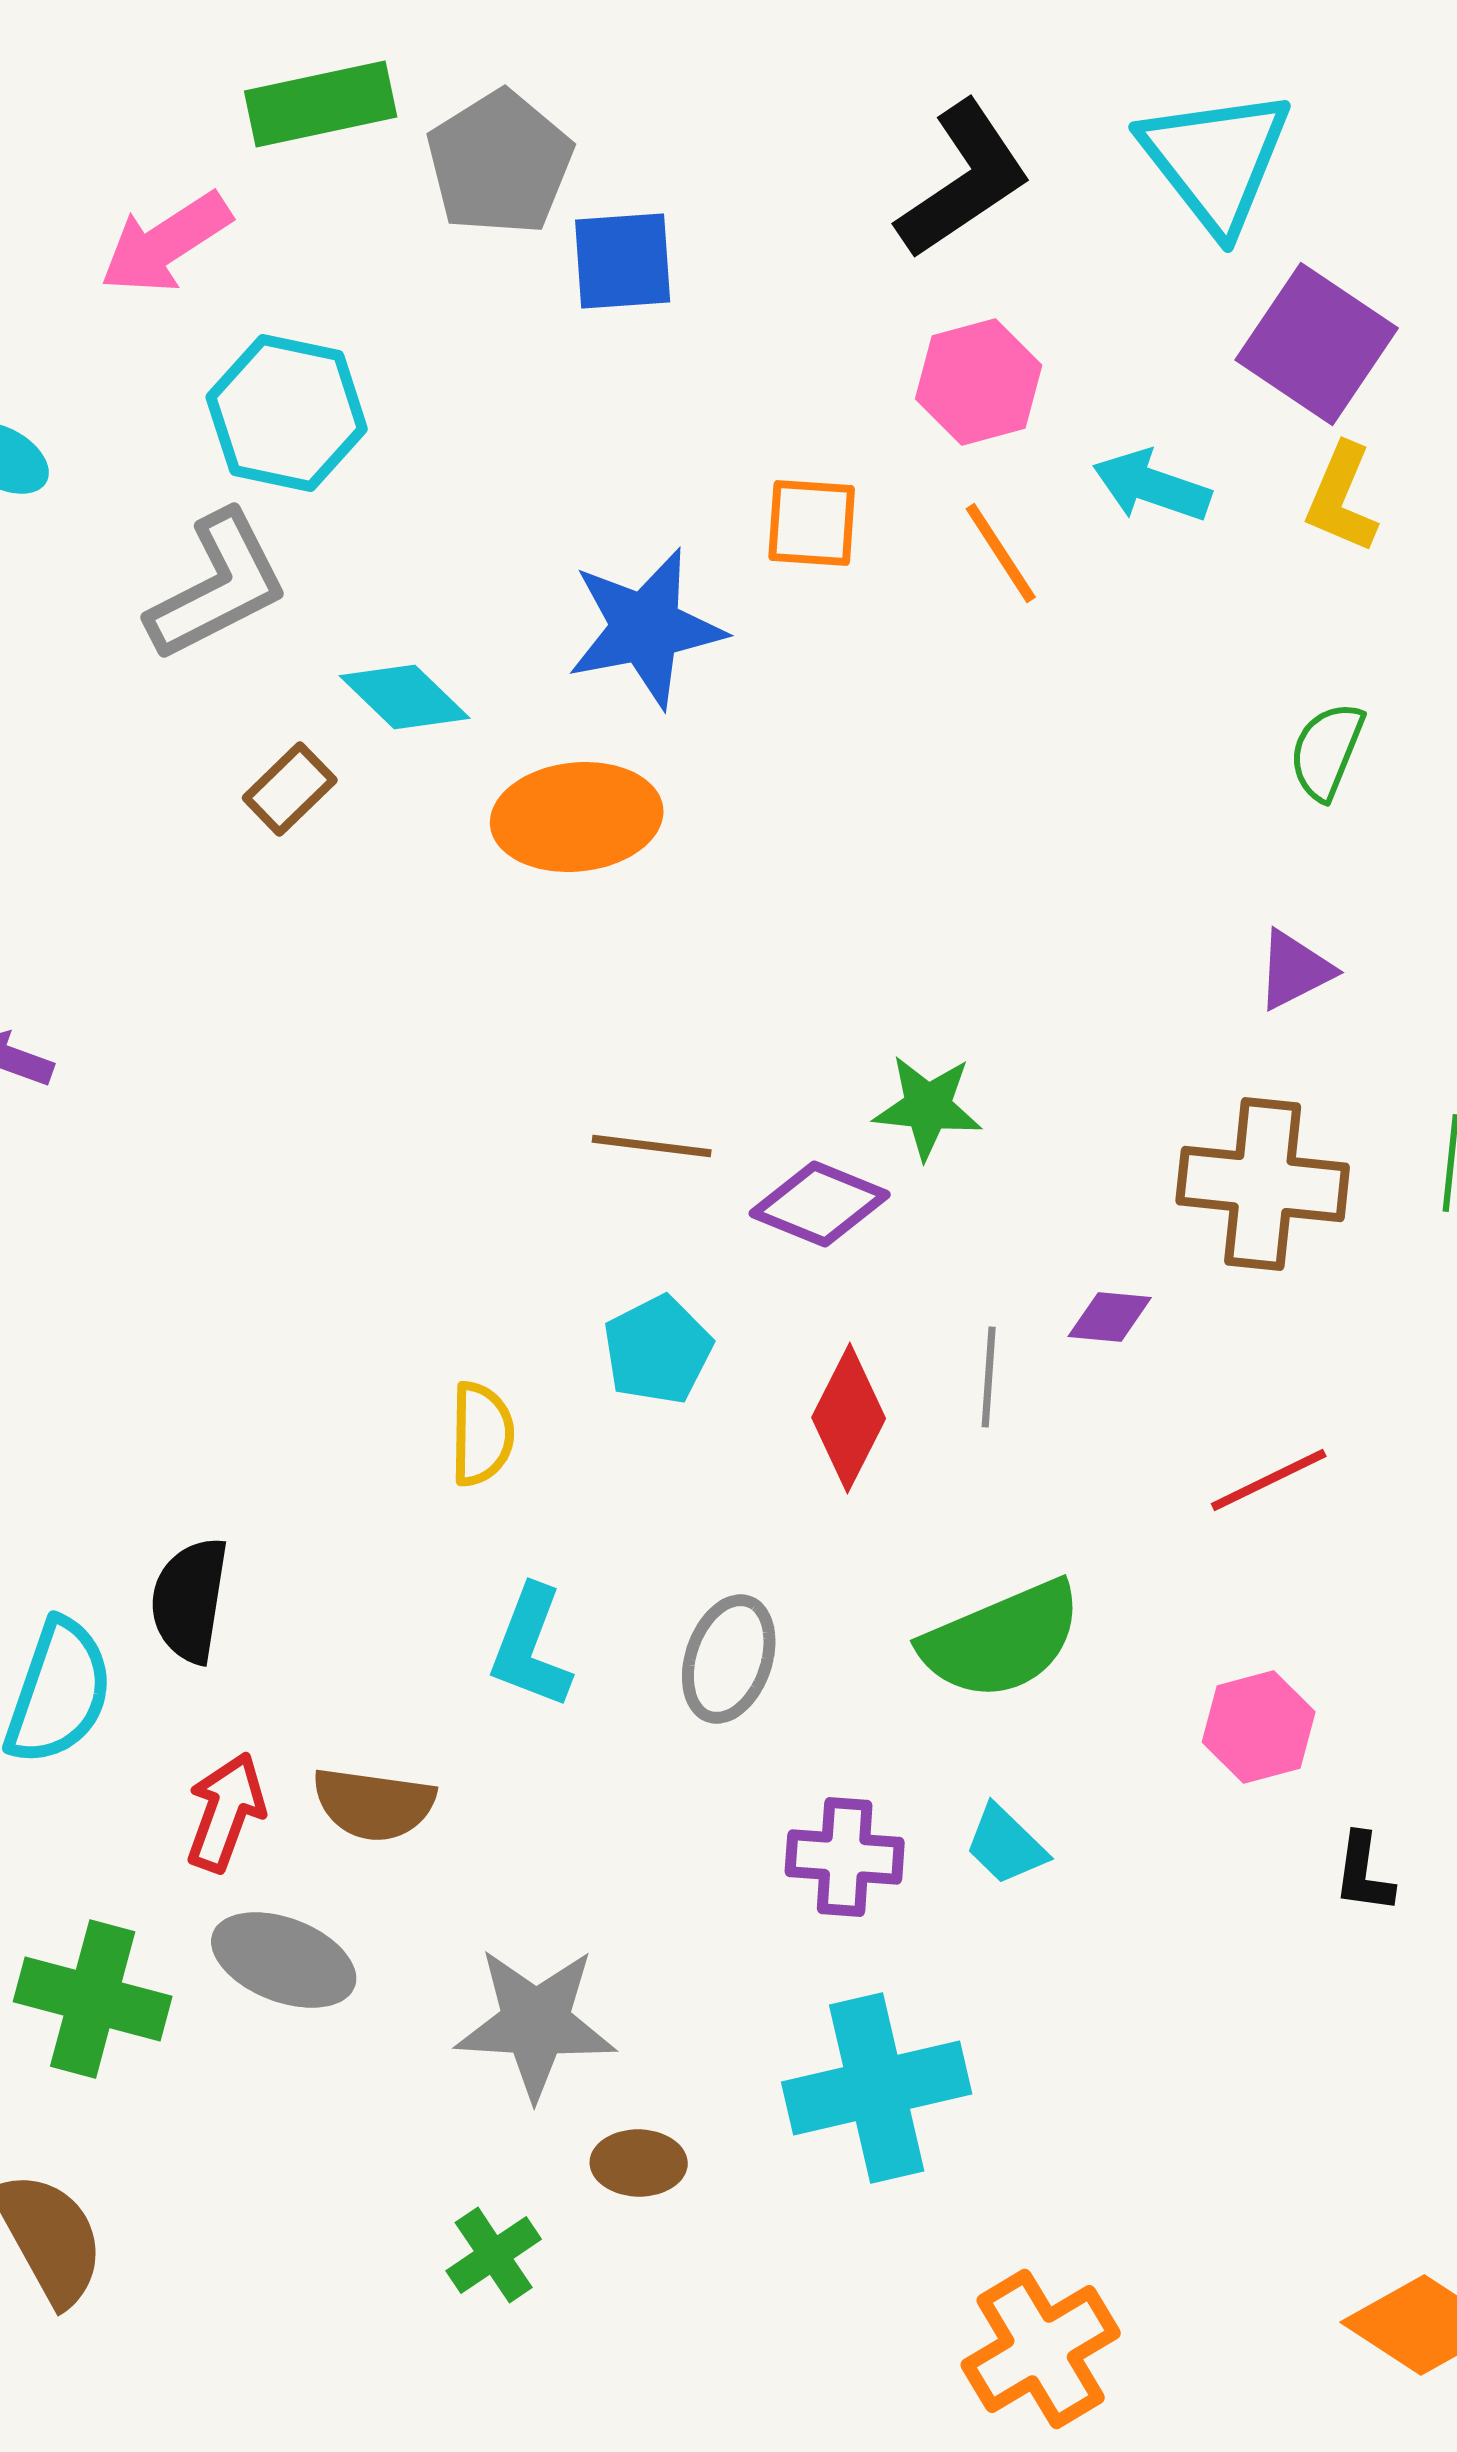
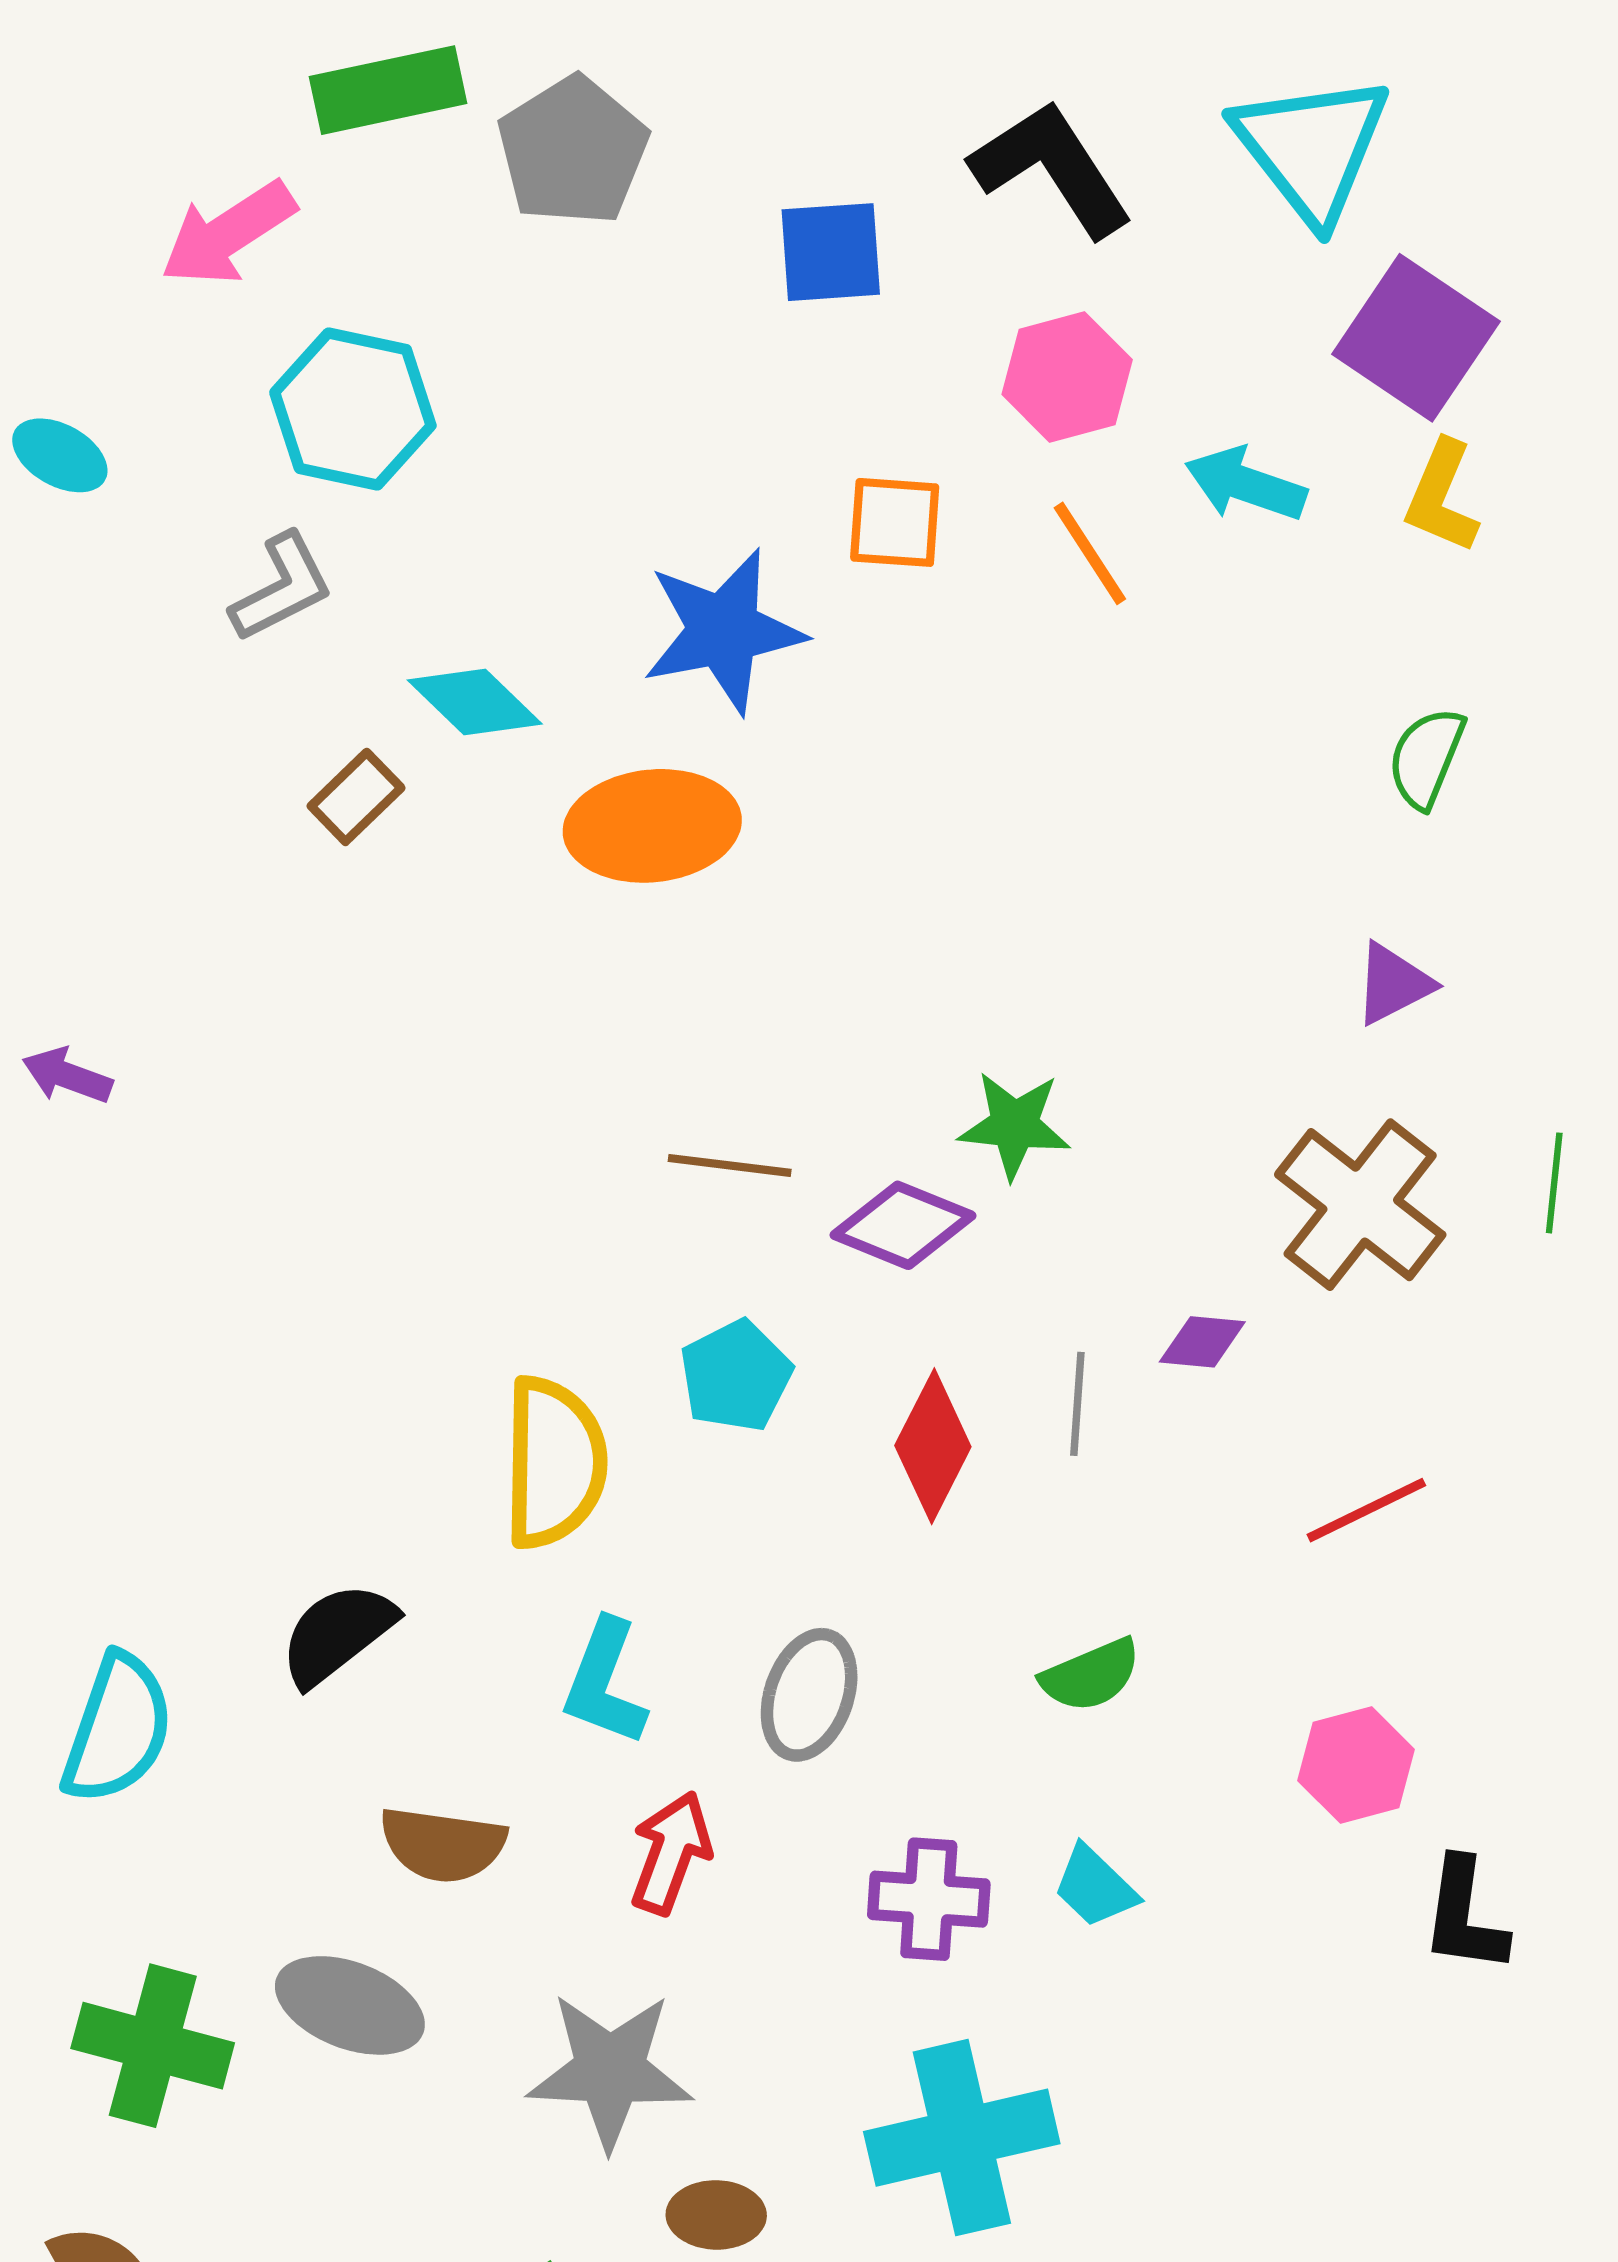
black L-shape: (964, 180) -> (1052, 168), turned -89
blue square: (623, 261) -> (831, 252), moved
gray L-shape: (218, 586) -> (282, 587), size x0.7
brown cross: (1263, 1184) -> (1360, 1205), turned 32
yellow semicircle: (482, 1434) -> (554, 1463), size x1.6
black semicircle: (190, 1600) -> (337, 1634), moved, turned 43
green semicircle: (1002, 1640) -> (1091, 1675), size x0.6
red arrow: (226, 1812) -> (671, 1853), moved
black L-shape: (1364, 1873) -> (1464, 1916), size x1.4

